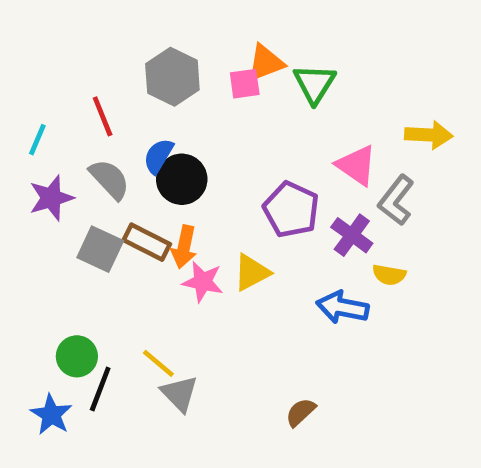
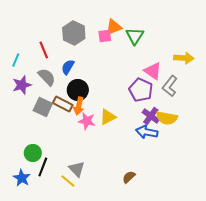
black circle: (182, 179) -> (78, 90), moved
purple pentagon: (291, 210) -> (141, 90), moved
purple cross: (352, 235) -> (151, 116), moved
yellow semicircle: (389, 275) -> (167, 118), size x1.5
yellow line: (158, 363) -> (68, 181), moved

